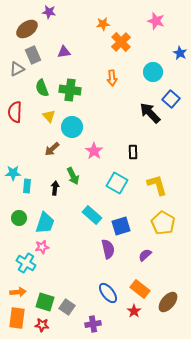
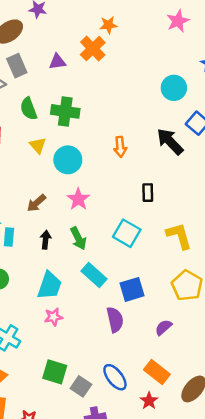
pink star: (156, 21) -> (178, 21), turned 30
orange cross: (121, 42) -> (93, 49), moved
orange arrow: (112, 78) -> (120, 147), moved
brown arrow: (52, 149) -> (36, 203), moved
pink star: (94, 151) -> (78, 199), moved
green arrow: (73, 176) -> (78, 238), moved
cyan trapezoid: (45, 223) -> (50, 286), moved
pink star: (42, 247) -> (53, 317), moved
green square: (45, 302) -> (55, 372), moved
gray square: (67, 307) -> (81, 386), moved

